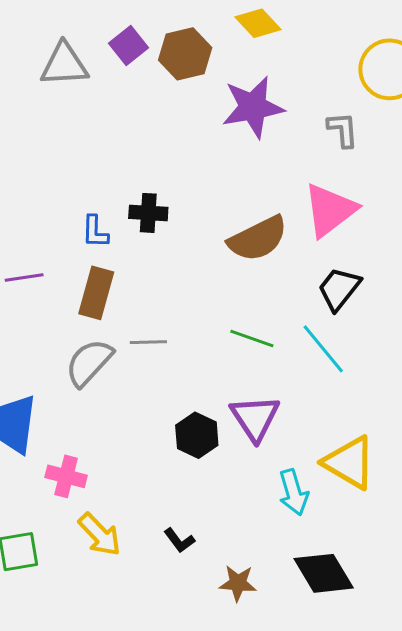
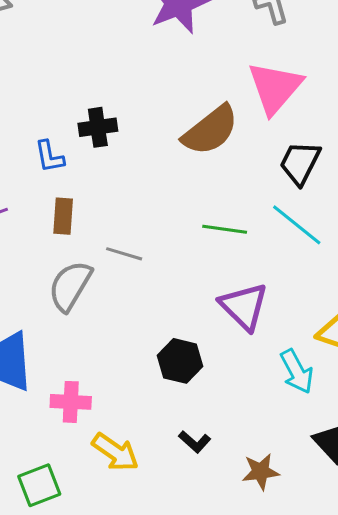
brown rectangle: (96, 293) -> (63, 216), size x0.7
gray line: (148, 342) -> (124, 254), turned 30
black hexagon: (197, 435) -> (180, 361), moved

